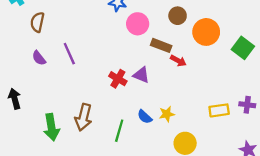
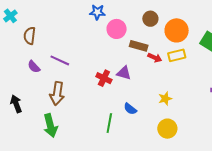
purple line: (69, 54) -> (60, 60), turned -36
yellow rectangle: (219, 110) -> (177, 55), moved
yellow star: (167, 114) -> (165, 99), moved
brown arrow: (83, 117) -> (57, 94), moved

